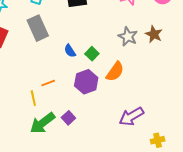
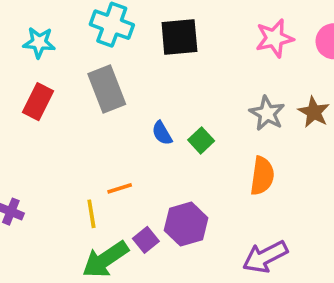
orange semicircle: (115, 72) -> (262, 176), moved, turned -30
purple hexagon: (86, 82) -> (186, 224), moved
purple square: (68, 118) -> (146, 240), moved

